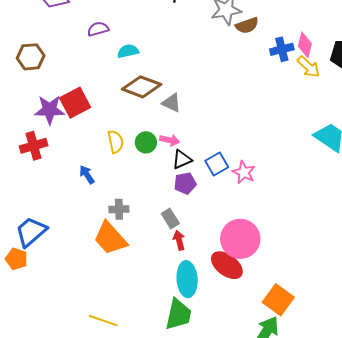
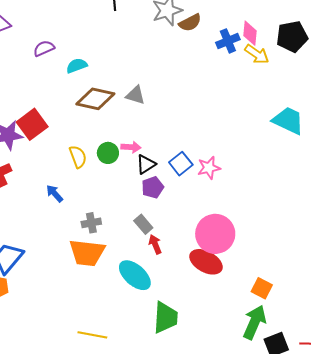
gray triangle: (172, 103) -> (135, 95), moved
pink star: (244, 172) -> (209, 168), turned -30
orange trapezoid: (110, 238) -> (87, 253), turned -33
cyan ellipse: (187, 279) -> (135, 275), moved, turned -36
orange square: (278, 300) -> (262, 288), size x0.7

